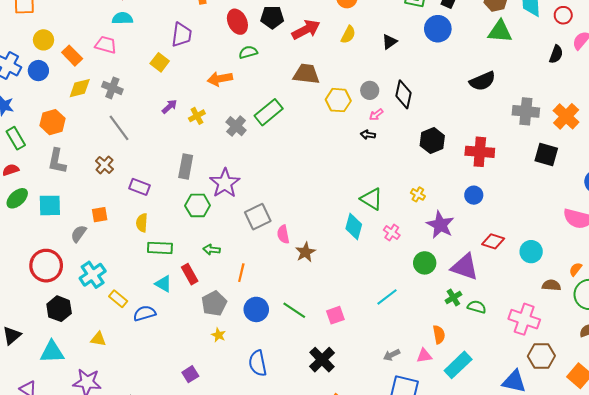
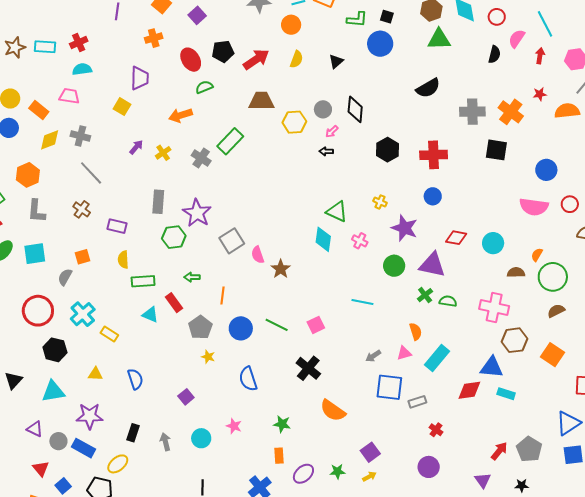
cyan line: (387, 297) -> (362, 302), turned 55
blue semicircle: (145, 313) -> (135, 379), moved, turned 95

